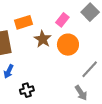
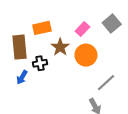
black cross: (27, 90) -> (40, 63), moved

